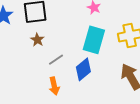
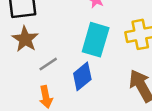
brown star: (37, 40) -> (25, 39), size x1.5

